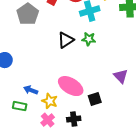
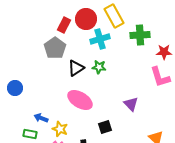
gray pentagon: (28, 14) -> (55, 48), moved
pink ellipse: (71, 86) -> (80, 100), moved

